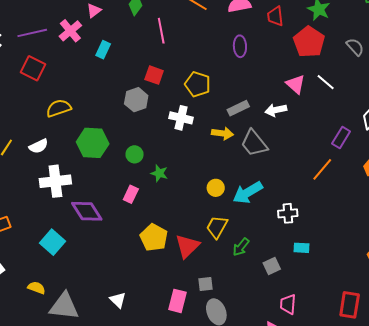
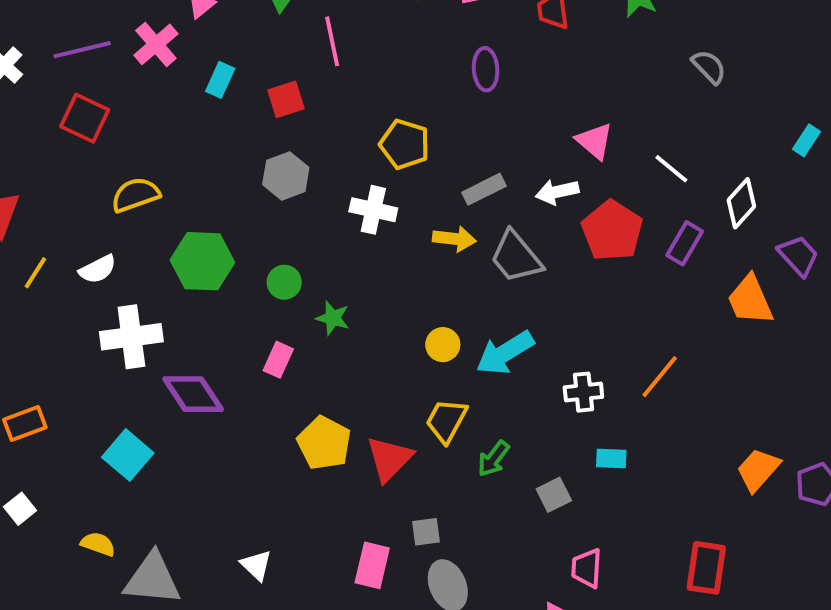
red pentagon: (309, 42) -> (612, 231), moved
red square: (154, 75) -> (286, 99), moved, turned -36
white line: (326, 82) -> (671, 169), moved
orange line: (322, 169) -> (660, 377), moved

